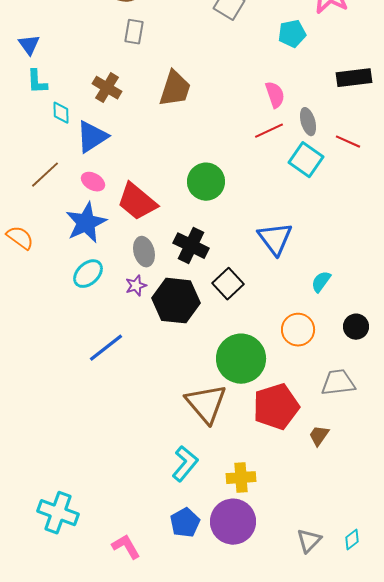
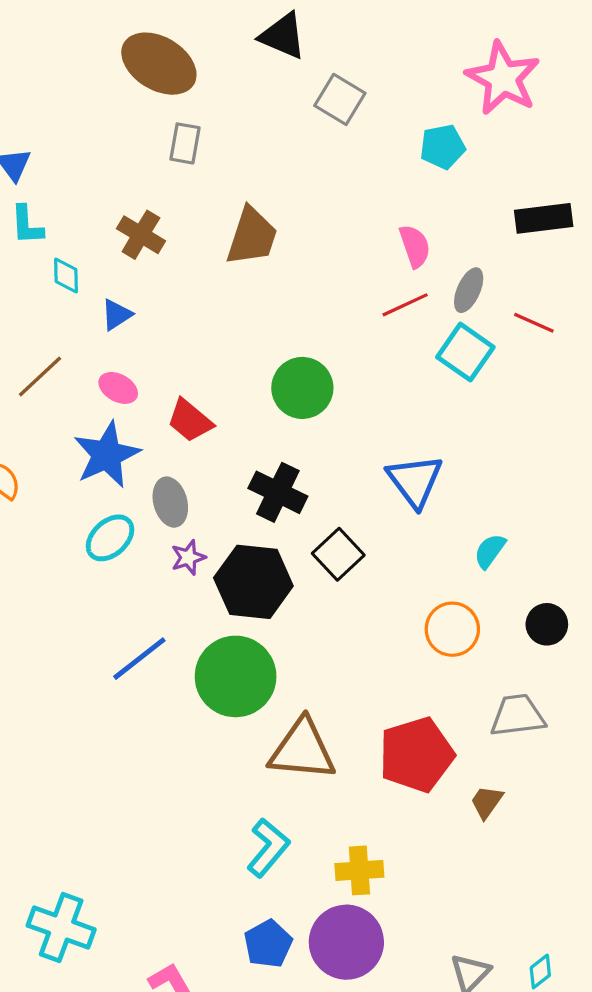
gray ellipse: (308, 122) -> (469, 290), turned 40
blue triangle: (92, 137) -> (117, 315), size x0.6
red trapezoid: (137, 202) -> (190, 421), size x0.7
gray ellipse: (144, 252) -> (170, 502), moved
green circle: (241, 359) -> (236, 676), moved
brown triangle: (206, 404) -> (302, 750), turned -45

